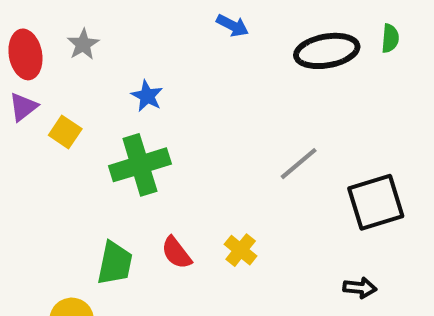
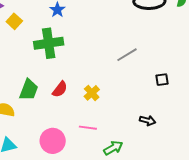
black square: (376, 202) -> (162, 80), size x0.5
red semicircle: (176, 253) -> (60, 89), turned -114

